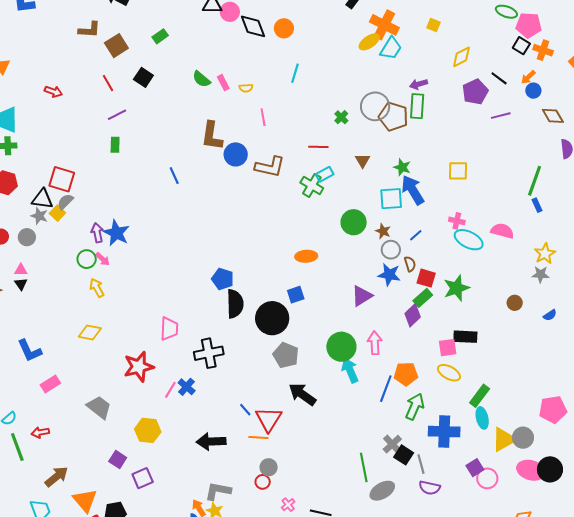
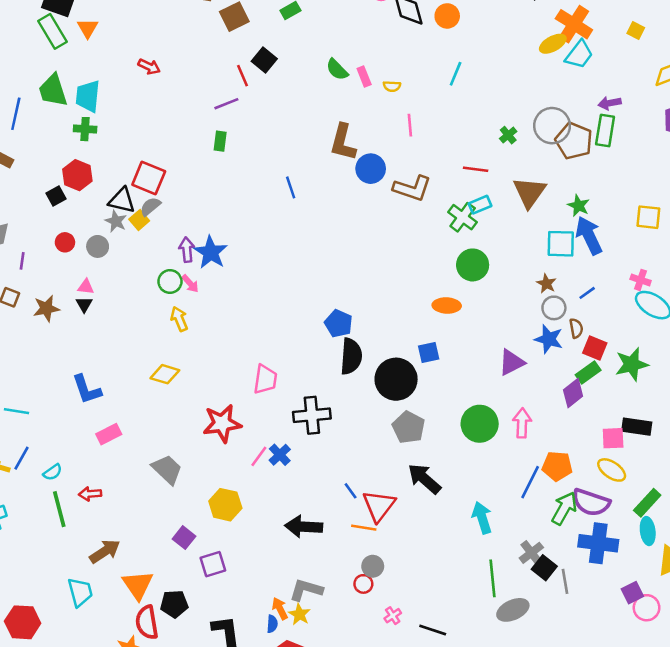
red line: (108, 83) -> (242, 76), moved
brown triangle: (363, 161) -> (529, 192), size x1.8
green circle: (354, 222) -> (473, 265), moved
cyan arrow: (350, 370) -> (482, 518), moved
purple semicircle: (430, 488) -> (591, 502), moved, size x1.4

